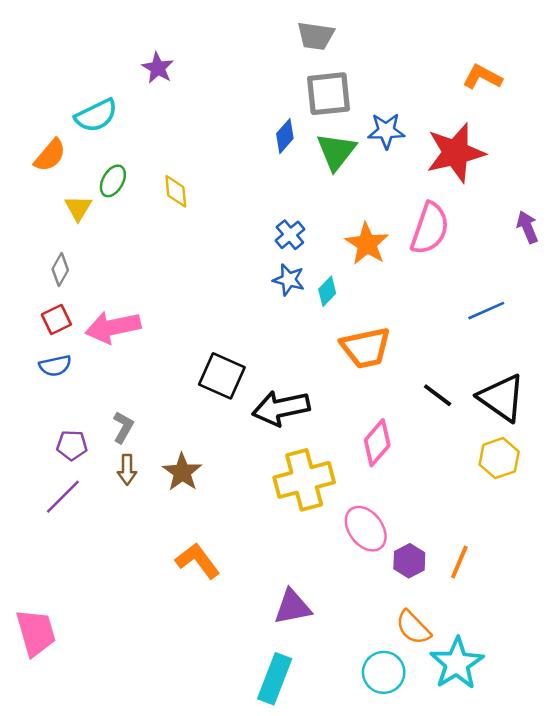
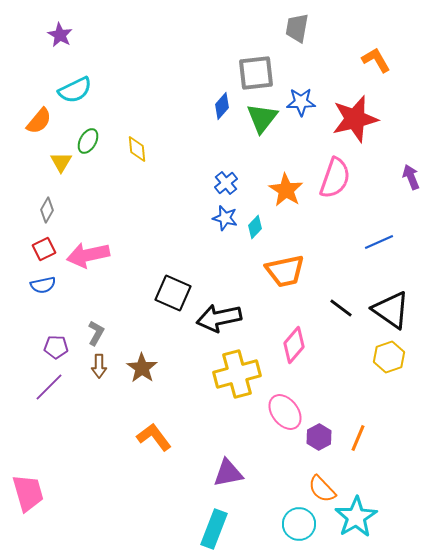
gray trapezoid: (316, 36) -> (297, 28), moved, turned 92
purple star: (158, 68) -> (60, 35), moved
orange L-shape: (482, 77) -> (376, 60), turned 32

